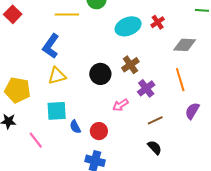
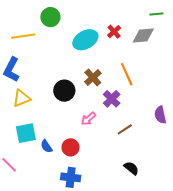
gray diamond: (185, 45) -> (143, 36), moved
orange line: (180, 80) -> (127, 74), moved
purple semicircle: (192, 111) -> (160, 115), turned -36
black semicircle: (155, 147) -> (131, 168), moved

